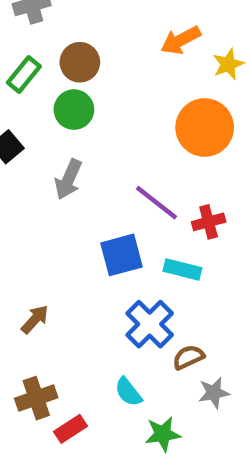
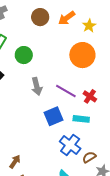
brown circle: (80, 62) -> (40, 17), moved
gray arrow: (68, 179) -> (37, 86), moved, turned -30
red cross: (209, 222) -> (90, 96), turned -32
brown arrow: (35, 319) -> (15, 162), moved

